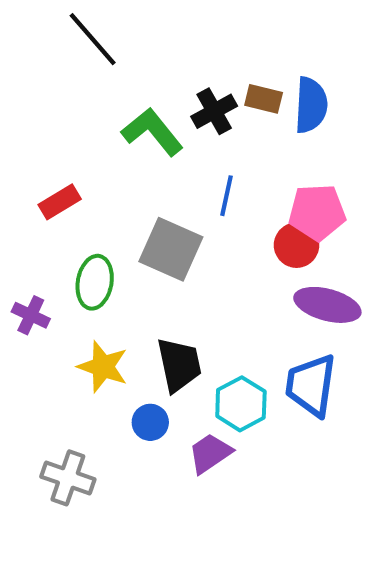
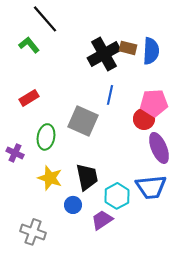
black cross: (214, 111) -> (104, 54), size x1.5
green L-shape: (152, 132) -> (29, 45), moved, size x0.7
purple ellipse: (327, 305) -> (159, 148), turned 52
blue trapezoid: (311, 385) -> (151, 187), turned -104

